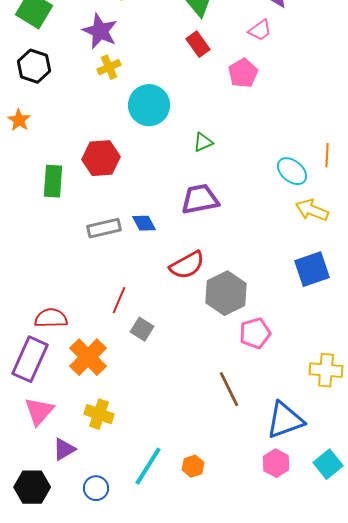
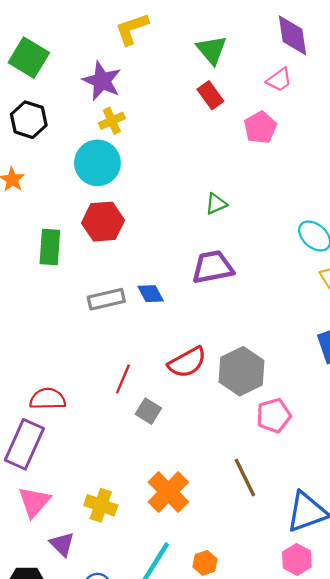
cyan circle: (149, 105) -> (97, 163), moved
red semicircle: (187, 265) -> (187, 362), moved
orange cross: (88, 357) -> (168, 492), moved
purple triangle: (64, 449) -> (62, 544), turned -45

